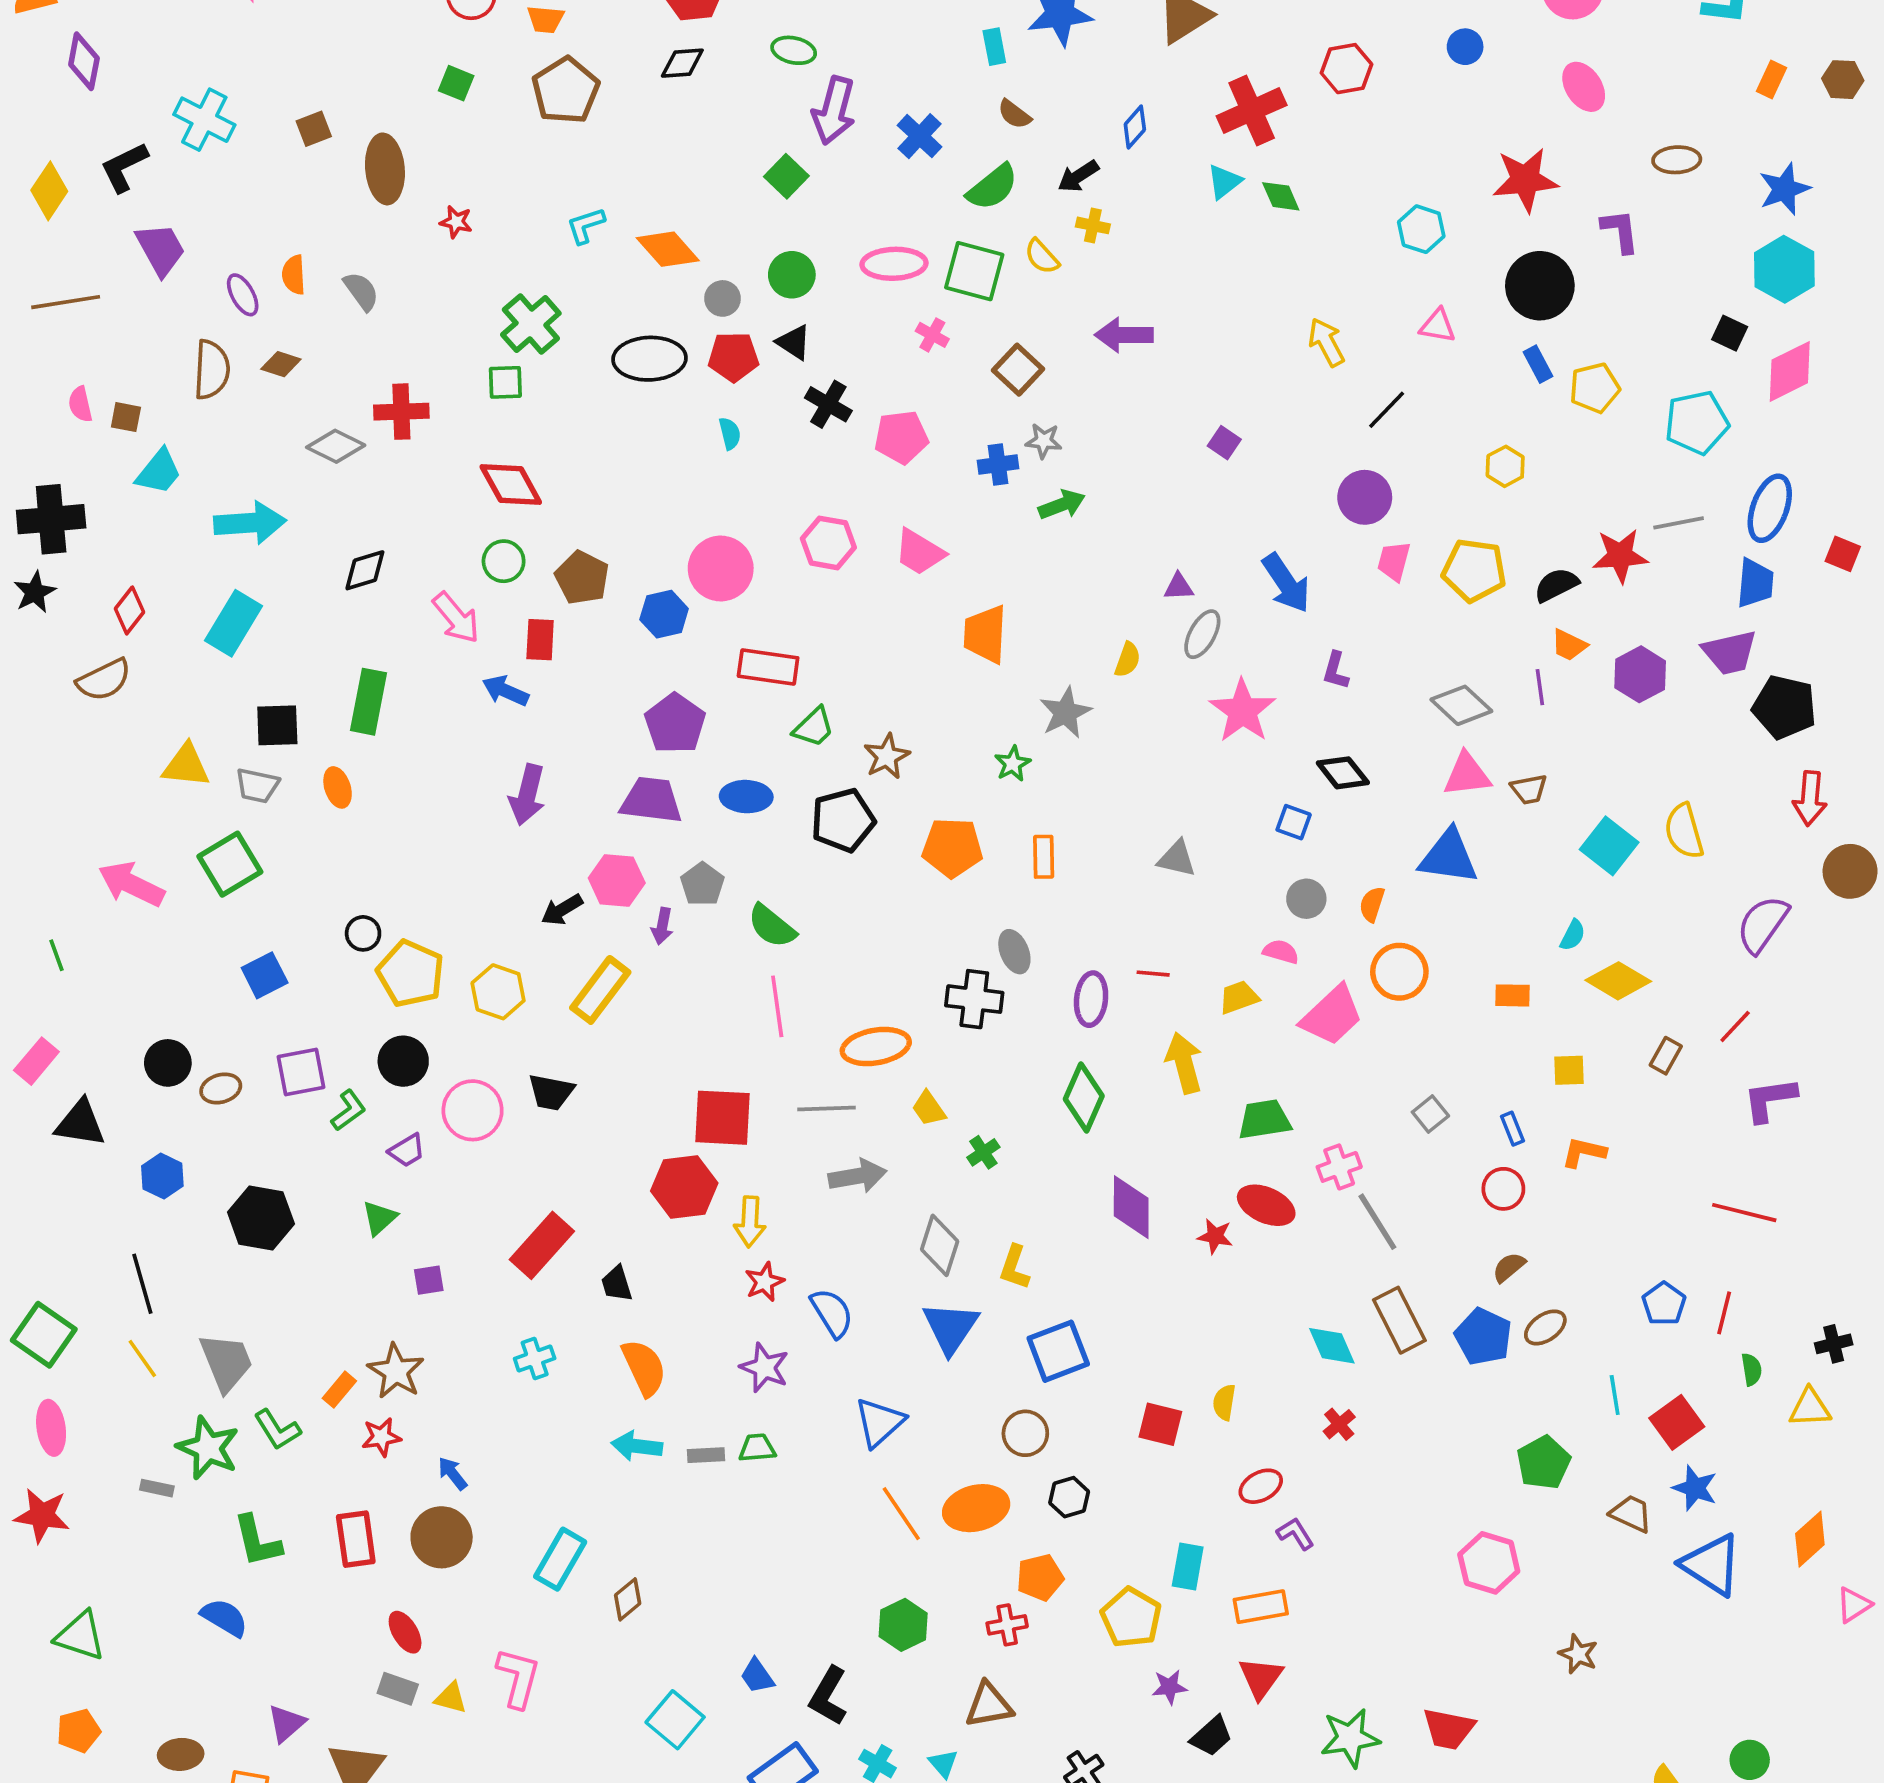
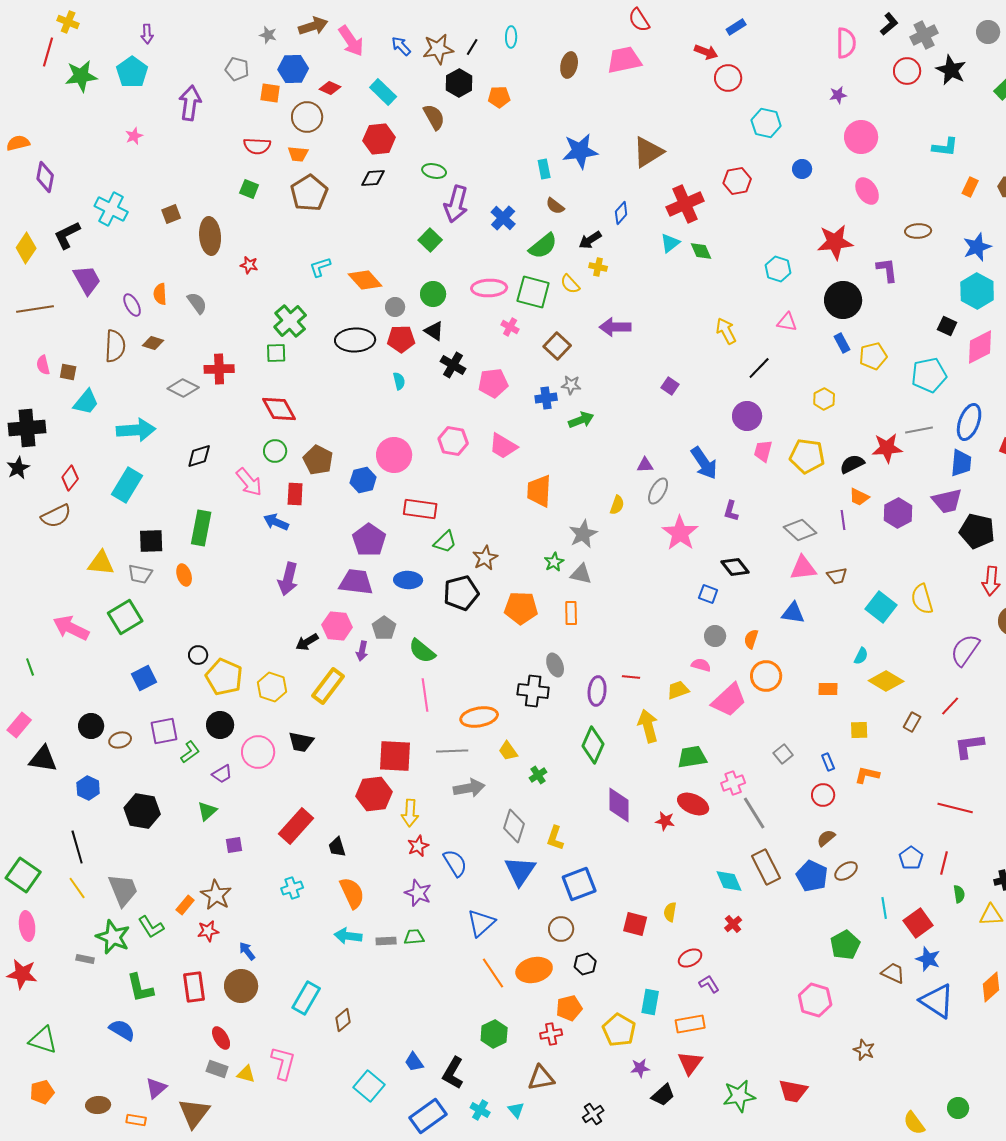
blue triangle: (1449, 857) -> (793, 613), size x0.7
gray triangle: (1177, 859) -> (581, 574), moved

